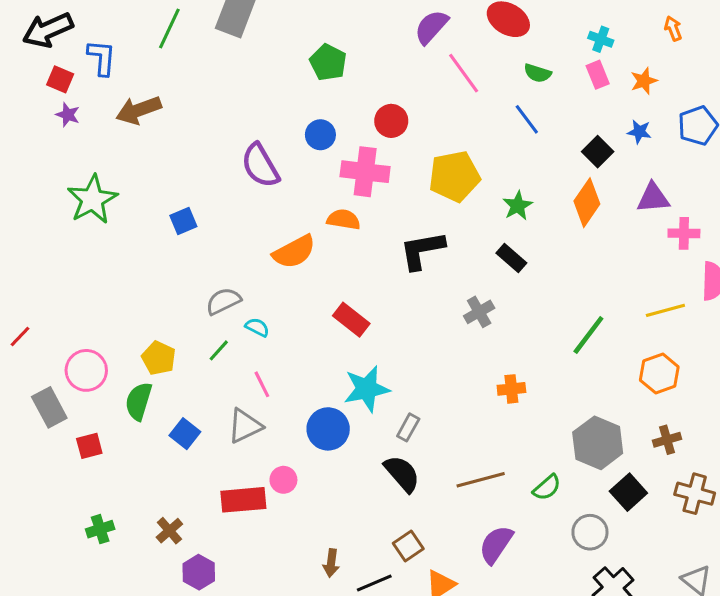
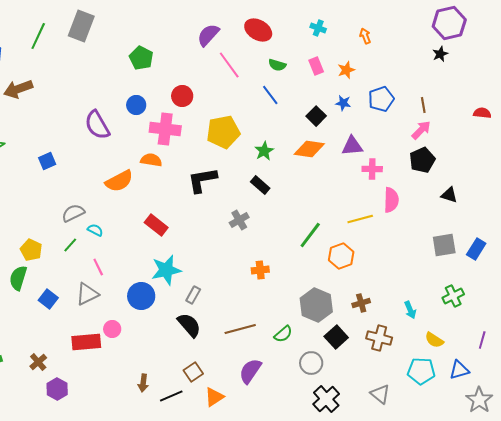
cyan cross: (601, 39) -> (318, 28), moved
orange diamond: (587, 203) -> (309, 149), turned 64
orange hexagon: (659, 374) -> (341, 256), moved

